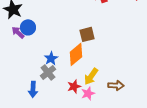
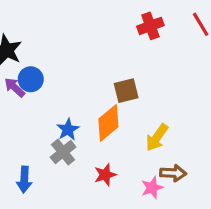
yellow arrow: (91, 76) -> (157, 138), moved
blue arrow: (33, 89) -> (24, 180), moved
pink star: (88, 93) -> (152, 188), moved

